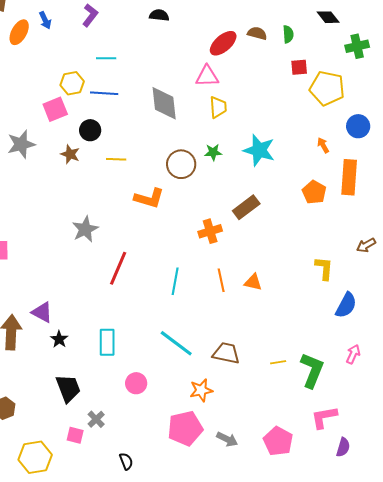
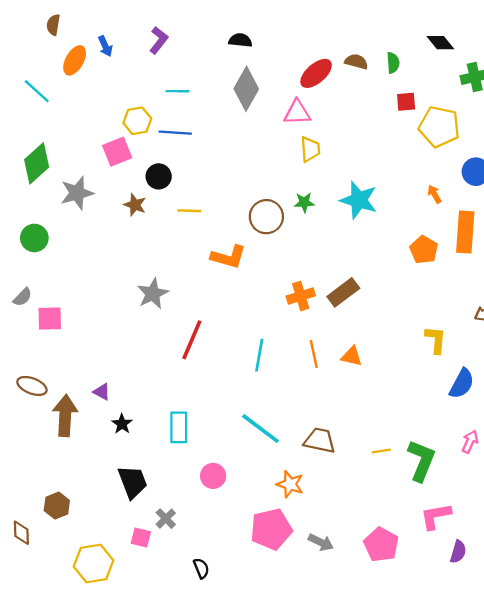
gray diamond: (164, 103) -> (246, 89), moved, turned 36
brown rectangle: (246, 207) -> (343, 292), moved
purple triangle: (42, 312) -> (102, 392), size x0.7
orange star: (201, 390) -> (290, 484), turned 30

